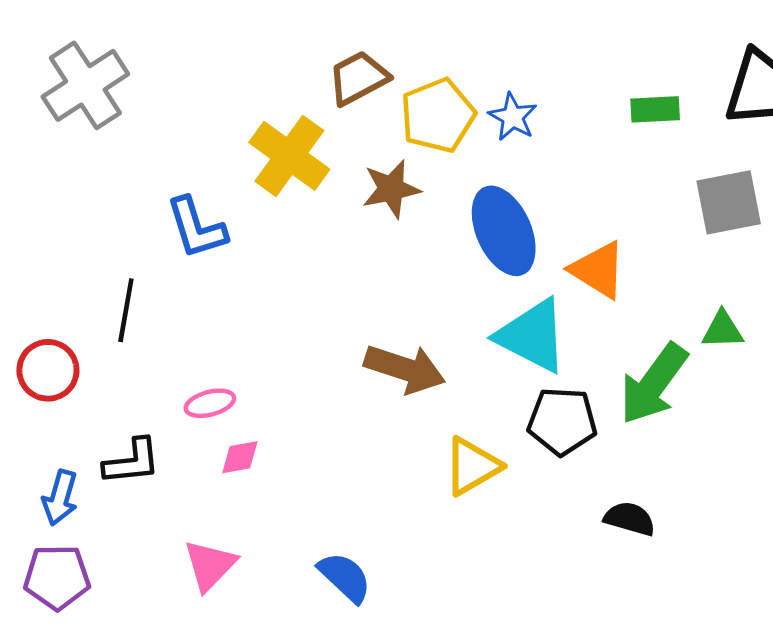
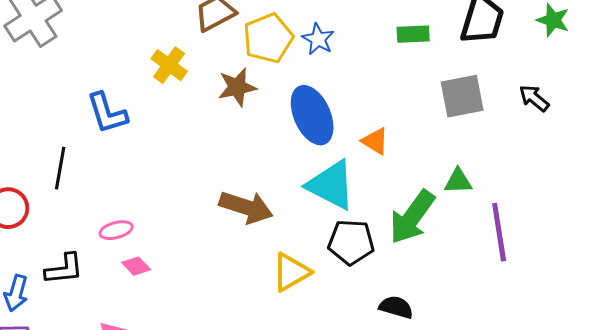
yellow cross: (289, 156) -> (169, 65), size x0.7
orange triangle: (598, 270) -> (375, 141), size x0.7
pink diamond: (240, 457) -> (136, 266), turned 56

